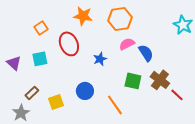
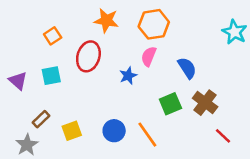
red ellipse: (69, 44) -> (88, 56), turned 40
pink semicircle: (127, 44) -> (149, 56), moved, turned -42
green square: (133, 81) -> (170, 104), turned -36
blue circle: (85, 91) -> (114, 131), moved
red line: (177, 95) -> (223, 136), moved

